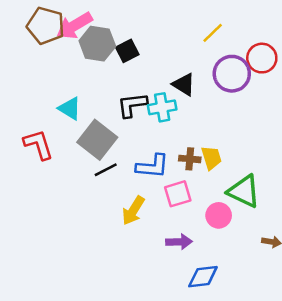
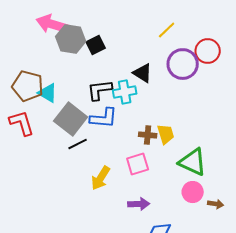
brown pentagon: (46, 26) -> (28, 86), moved
pink arrow: (74, 26) -> (52, 24), turned 48
blue L-shape: (153, 166) -> (104, 118), moved
pink circle: (219, 215) -> (193, 192), moved

